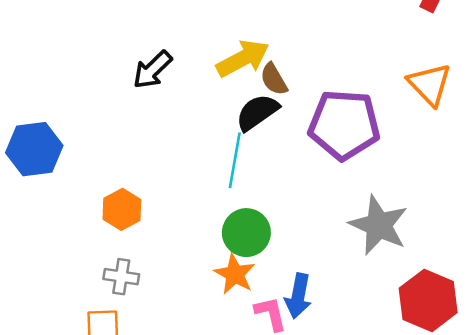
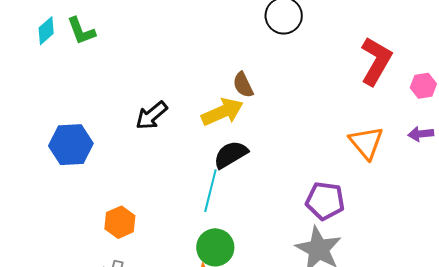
brown semicircle: (274, 79) -> (243, 85), moved
purple pentagon: (344, 125) -> (325, 201), moved, size x0.7
blue hexagon: (34, 149) -> (71, 145), moved

